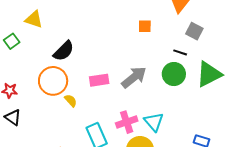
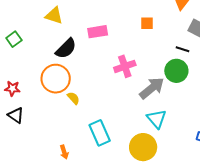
yellow triangle: (34, 19) -> (54, 15), moved
gray arrow: (134, 77) -> (152, 88), moved
pink rectangle: (99, 80) -> (98, 32), moved
pink cross: (127, 122) -> (125, 66), moved

